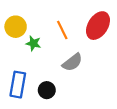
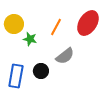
orange line: (62, 30) -> (56, 27), turned 54
black circle: (47, 90) -> (41, 71), moved

